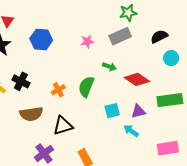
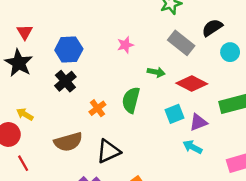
gray rectangle: (120, 36) -> (181, 43), moved, turned 70
black cross: (21, 81) -> (65, 81), moved, turned 30
cyan square: (112, 111) -> (174, 114), moved

